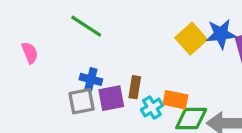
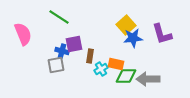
blue star: (221, 34) -> (133, 38), moved
pink semicircle: (30, 53) -> (23, 34), size x1.6
purple square: (111, 98) -> (74, 44), moved

